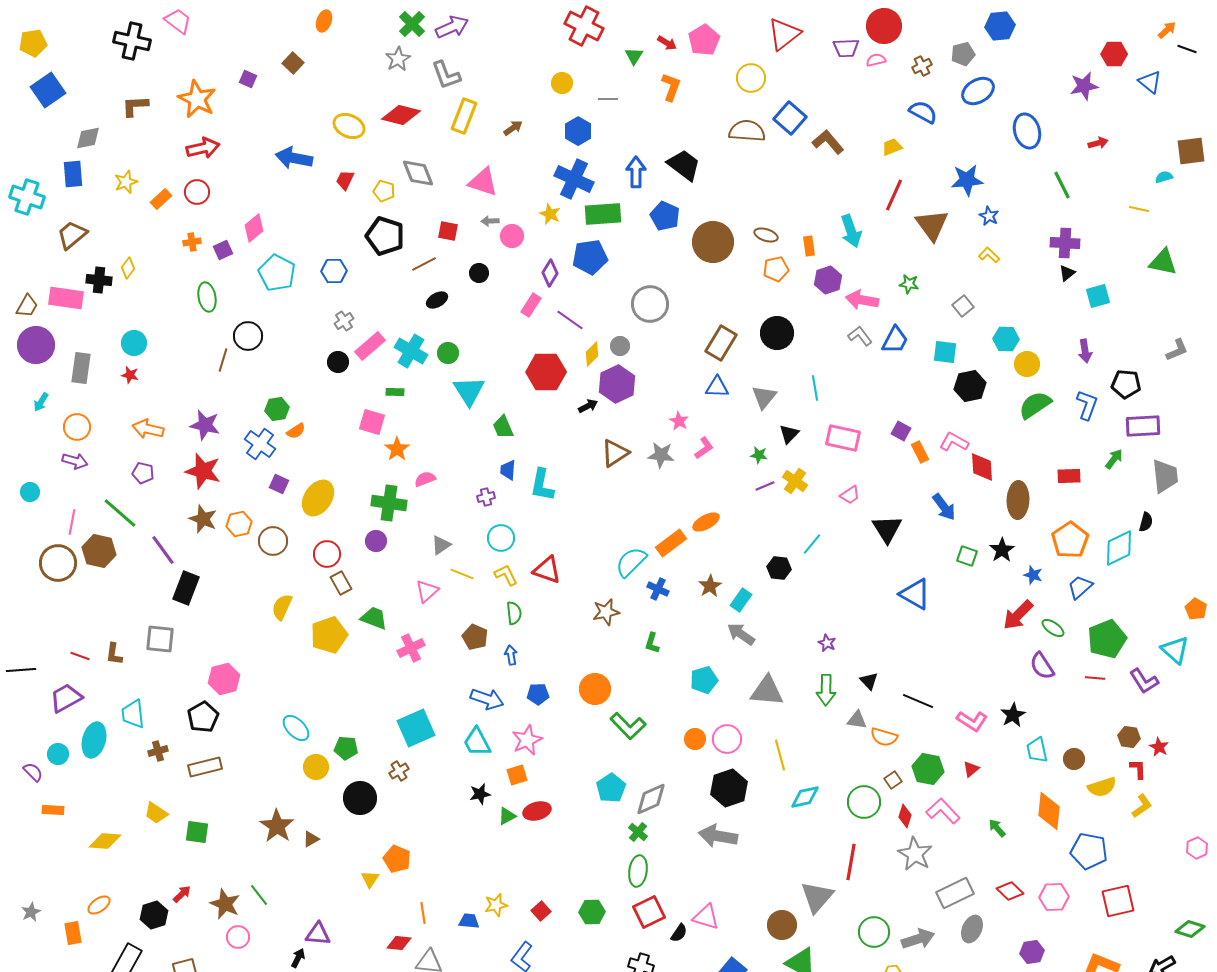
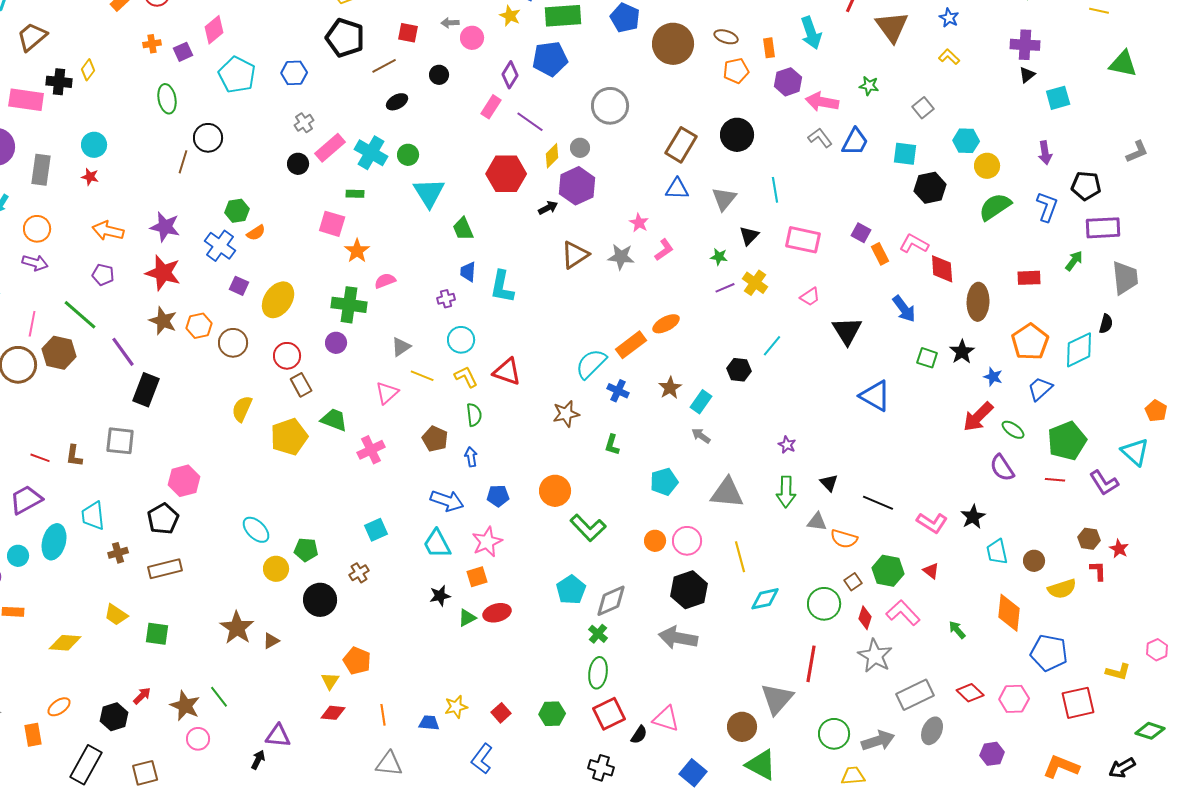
gray arrow: (741, 634) -> (701, 436), size x0.7
cyan square: (416, 728) -> (376, 530), size x0.6
red triangle: (971, 769) -> (931, 571), turned -42
yellow L-shape: (1142, 806) -> (1118, 672), moved, turned 50
red diamond: (399, 943) -> (333, 713), moved

